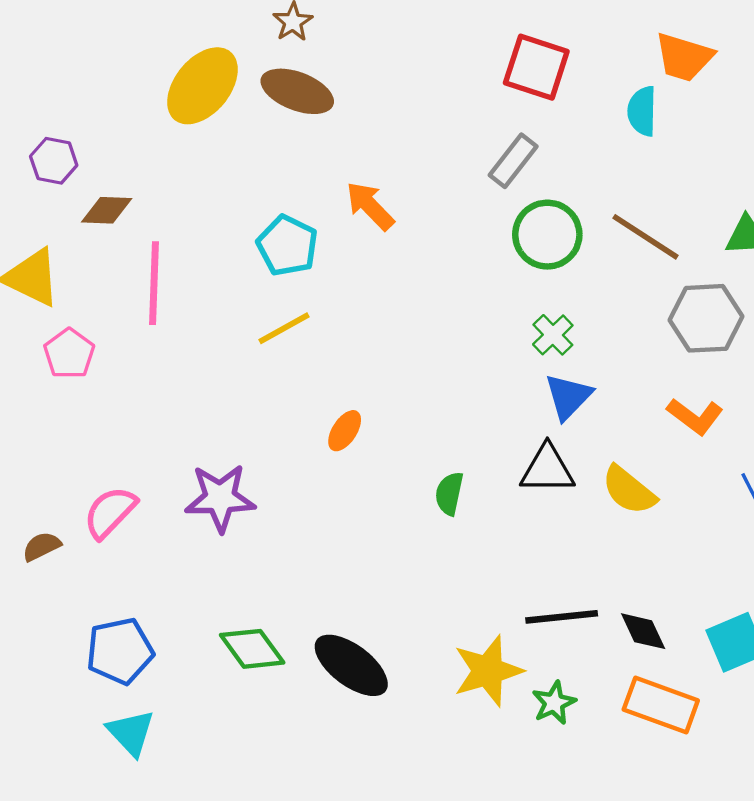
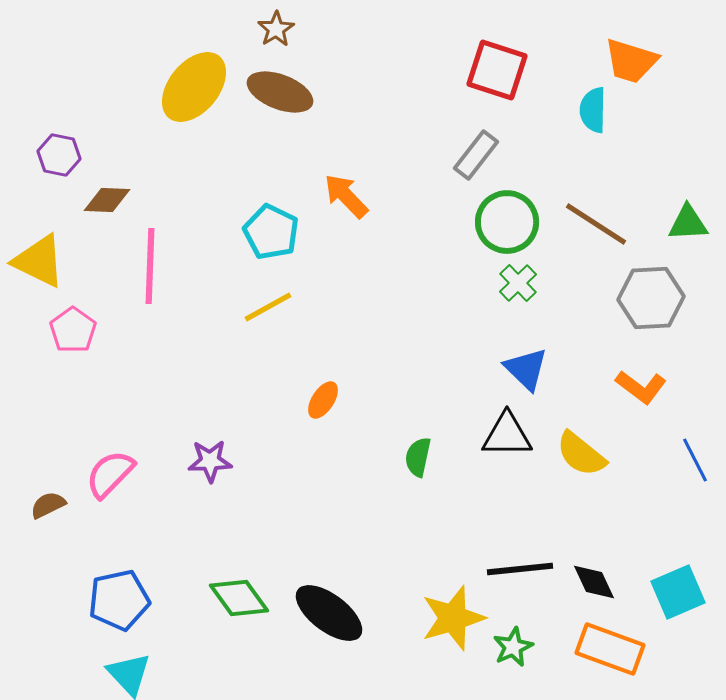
green cross: (553, 335) -> (518, 283), moved
blue triangle: (568, 397) -> (526, 369), turned -30
purple star: (220, 498) -> (210, 461), size x0.7

